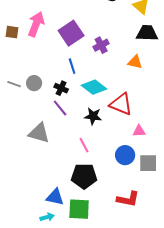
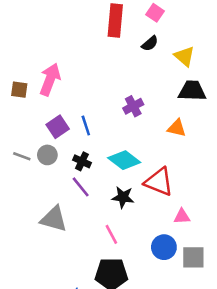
purple square: (71, 33) -> (58, 127), moved, size x0.7
blue line: (72, 66) -> (86, 126), moved

